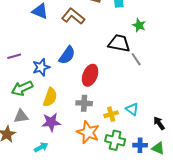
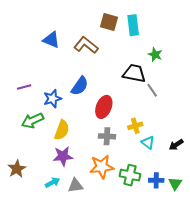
gray cross: (84, 103) -> (107, 136), moved
yellow cross: (111, 114) -> (135, 126), moved
gray triangle: (21, 116) -> (75, 186), moved
black arrow: (159, 123) -> (176, 145), moved, turned -88
orange star: (88, 132) -> (102, 167), turned -30
green triangle: (158, 148) -> (175, 183), turned 40

